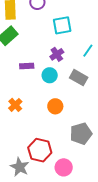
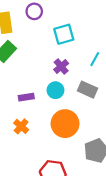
purple rectangle: (27, 66) -> (26, 97), moved
orange circle: (55, 106) -> (65, 124), size x1.6

